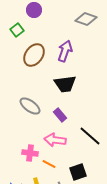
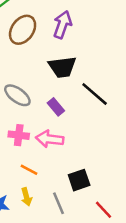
black line: (90, 136) -> (95, 94), moved
pink cross: (30, 153) -> (19, 135), moved
orange line: (49, 164) -> (29, 170), moved

